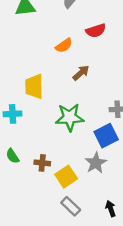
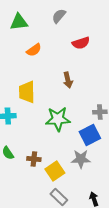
orange semicircle: (64, 45) -> (34, 50), moved
brown arrow: (81, 73) -> (68, 80), turned 119
gray star: (96, 163) -> (81, 159), turned 30

